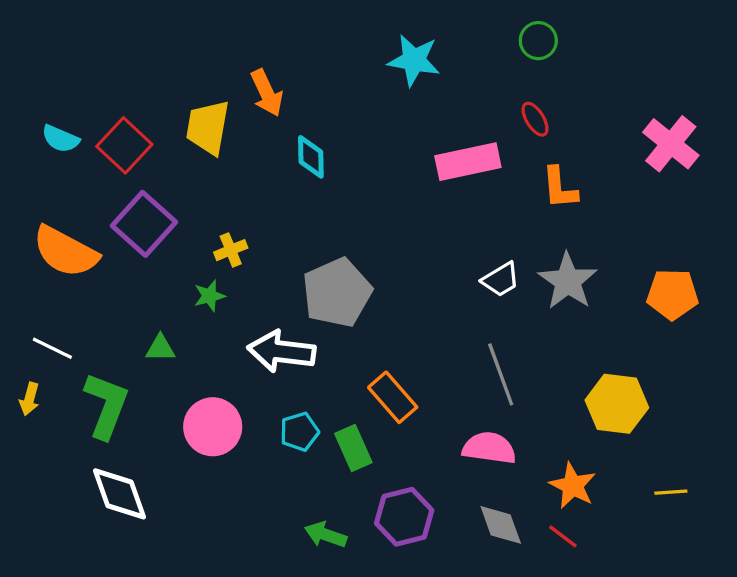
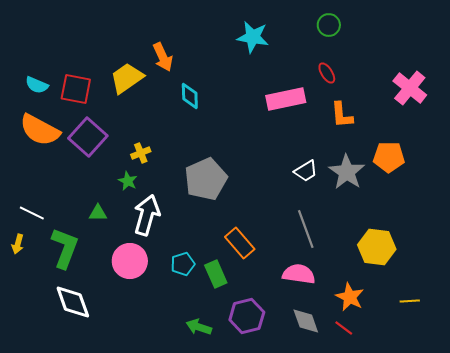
yellow trapezoid: (208, 127) -> (127, 78), turned 45
red square: (124, 145) -> (76, 89), turned -32
orange semicircle: (65, 252) -> (40, 130), moved
orange pentagon: (672, 294) -> (389, 157), moved
green star: (209, 296) -> (128, 181), turned -30
white arrow: (281, 351) -> (147, 215), moved, turned 99

